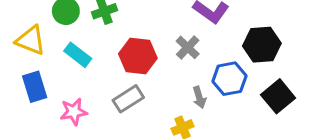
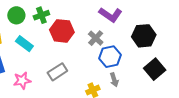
red hexagon: (138, 56) -> (62, 31), moved
blue hexagon: (229, 79) -> (110, 57), moved
gray arrow: (199, 97) -> (114, 80), moved

